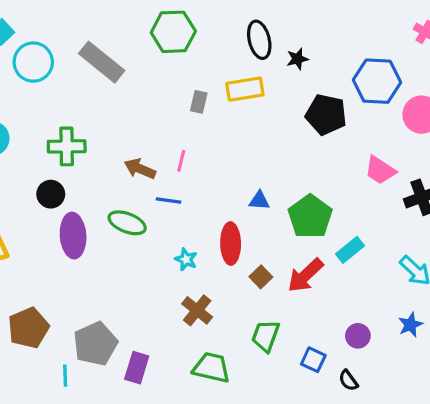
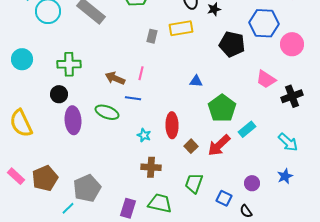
blue triangle: (259, 201) -> (196, 81), moved
brown cross: (197, 310) -> (151, 167), turned -36
purple rectangle: (137, 368) -> (128, 208), moved
cyan line: (65, 376) -> (68, 208), turned 48

